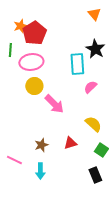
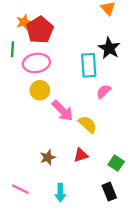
yellow semicircle: (93, 124) -> (88, 124), moved
pink line: (14, 160) -> (20, 189), moved
cyan arrow: (40, 171) -> (60, 193), moved

